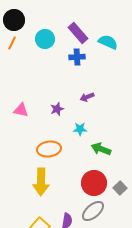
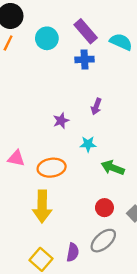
purple arrow: (87, 97) -> (96, 106), turned -48
pink triangle: (21, 110) -> (16, 158), moved
red circle: (94, 183) -> (104, 208), size x0.6

